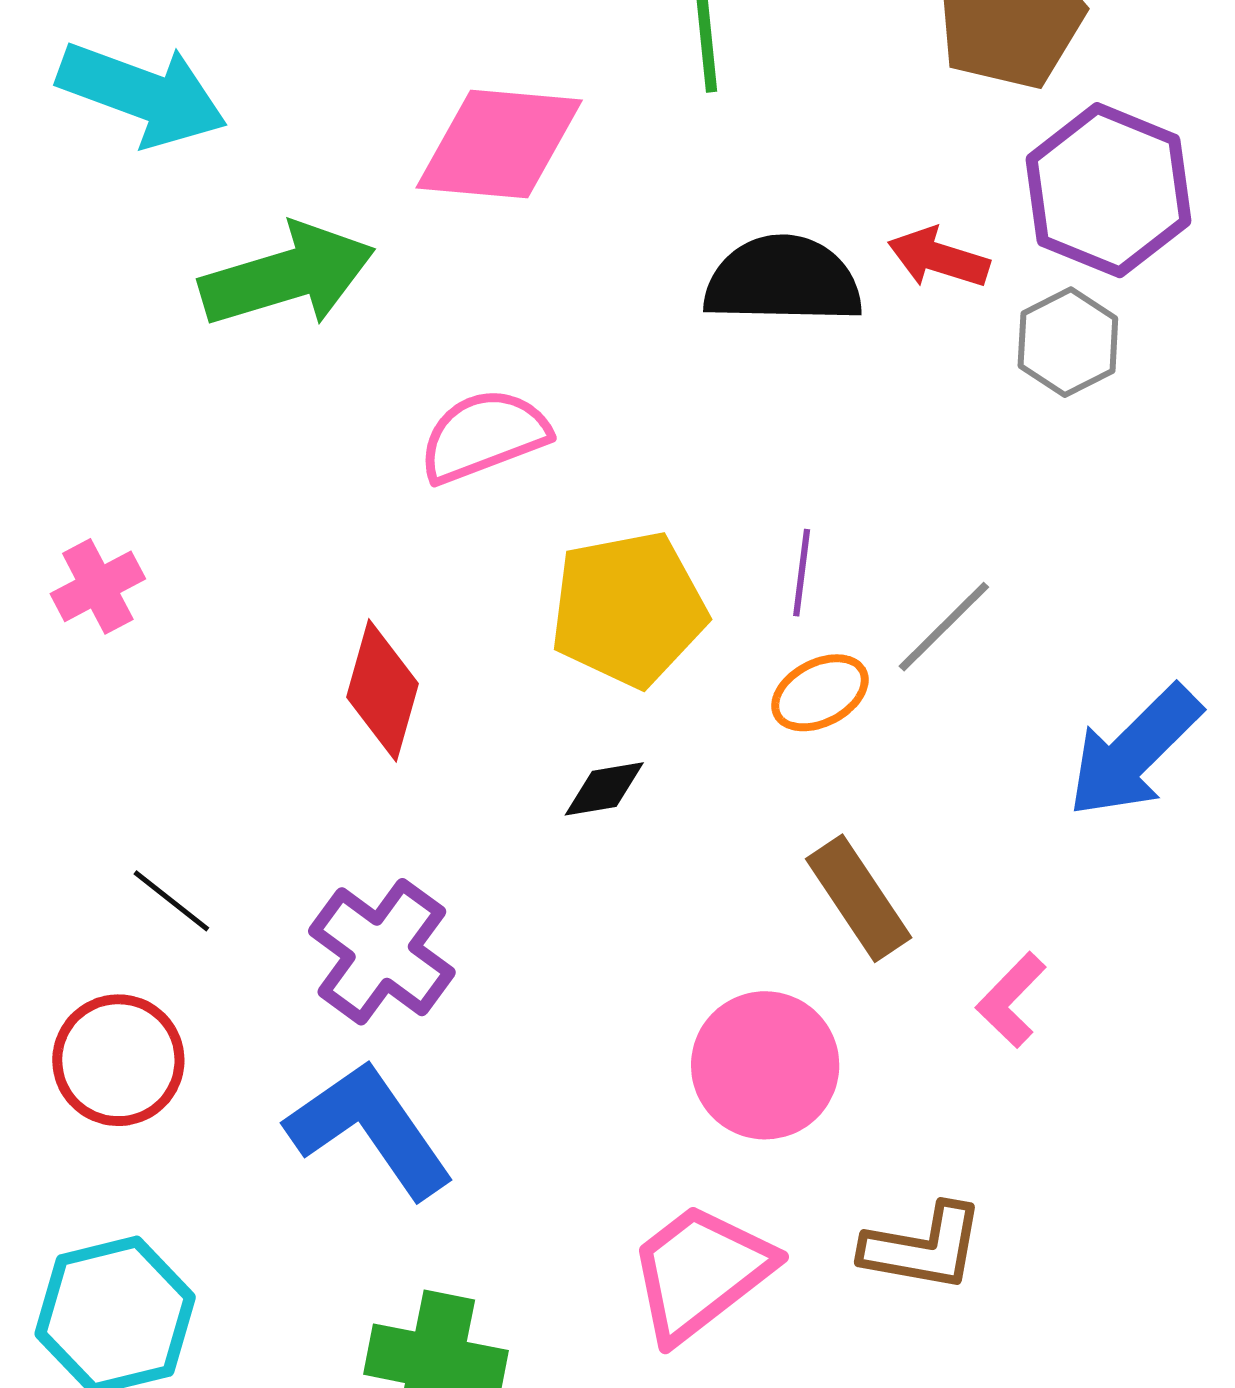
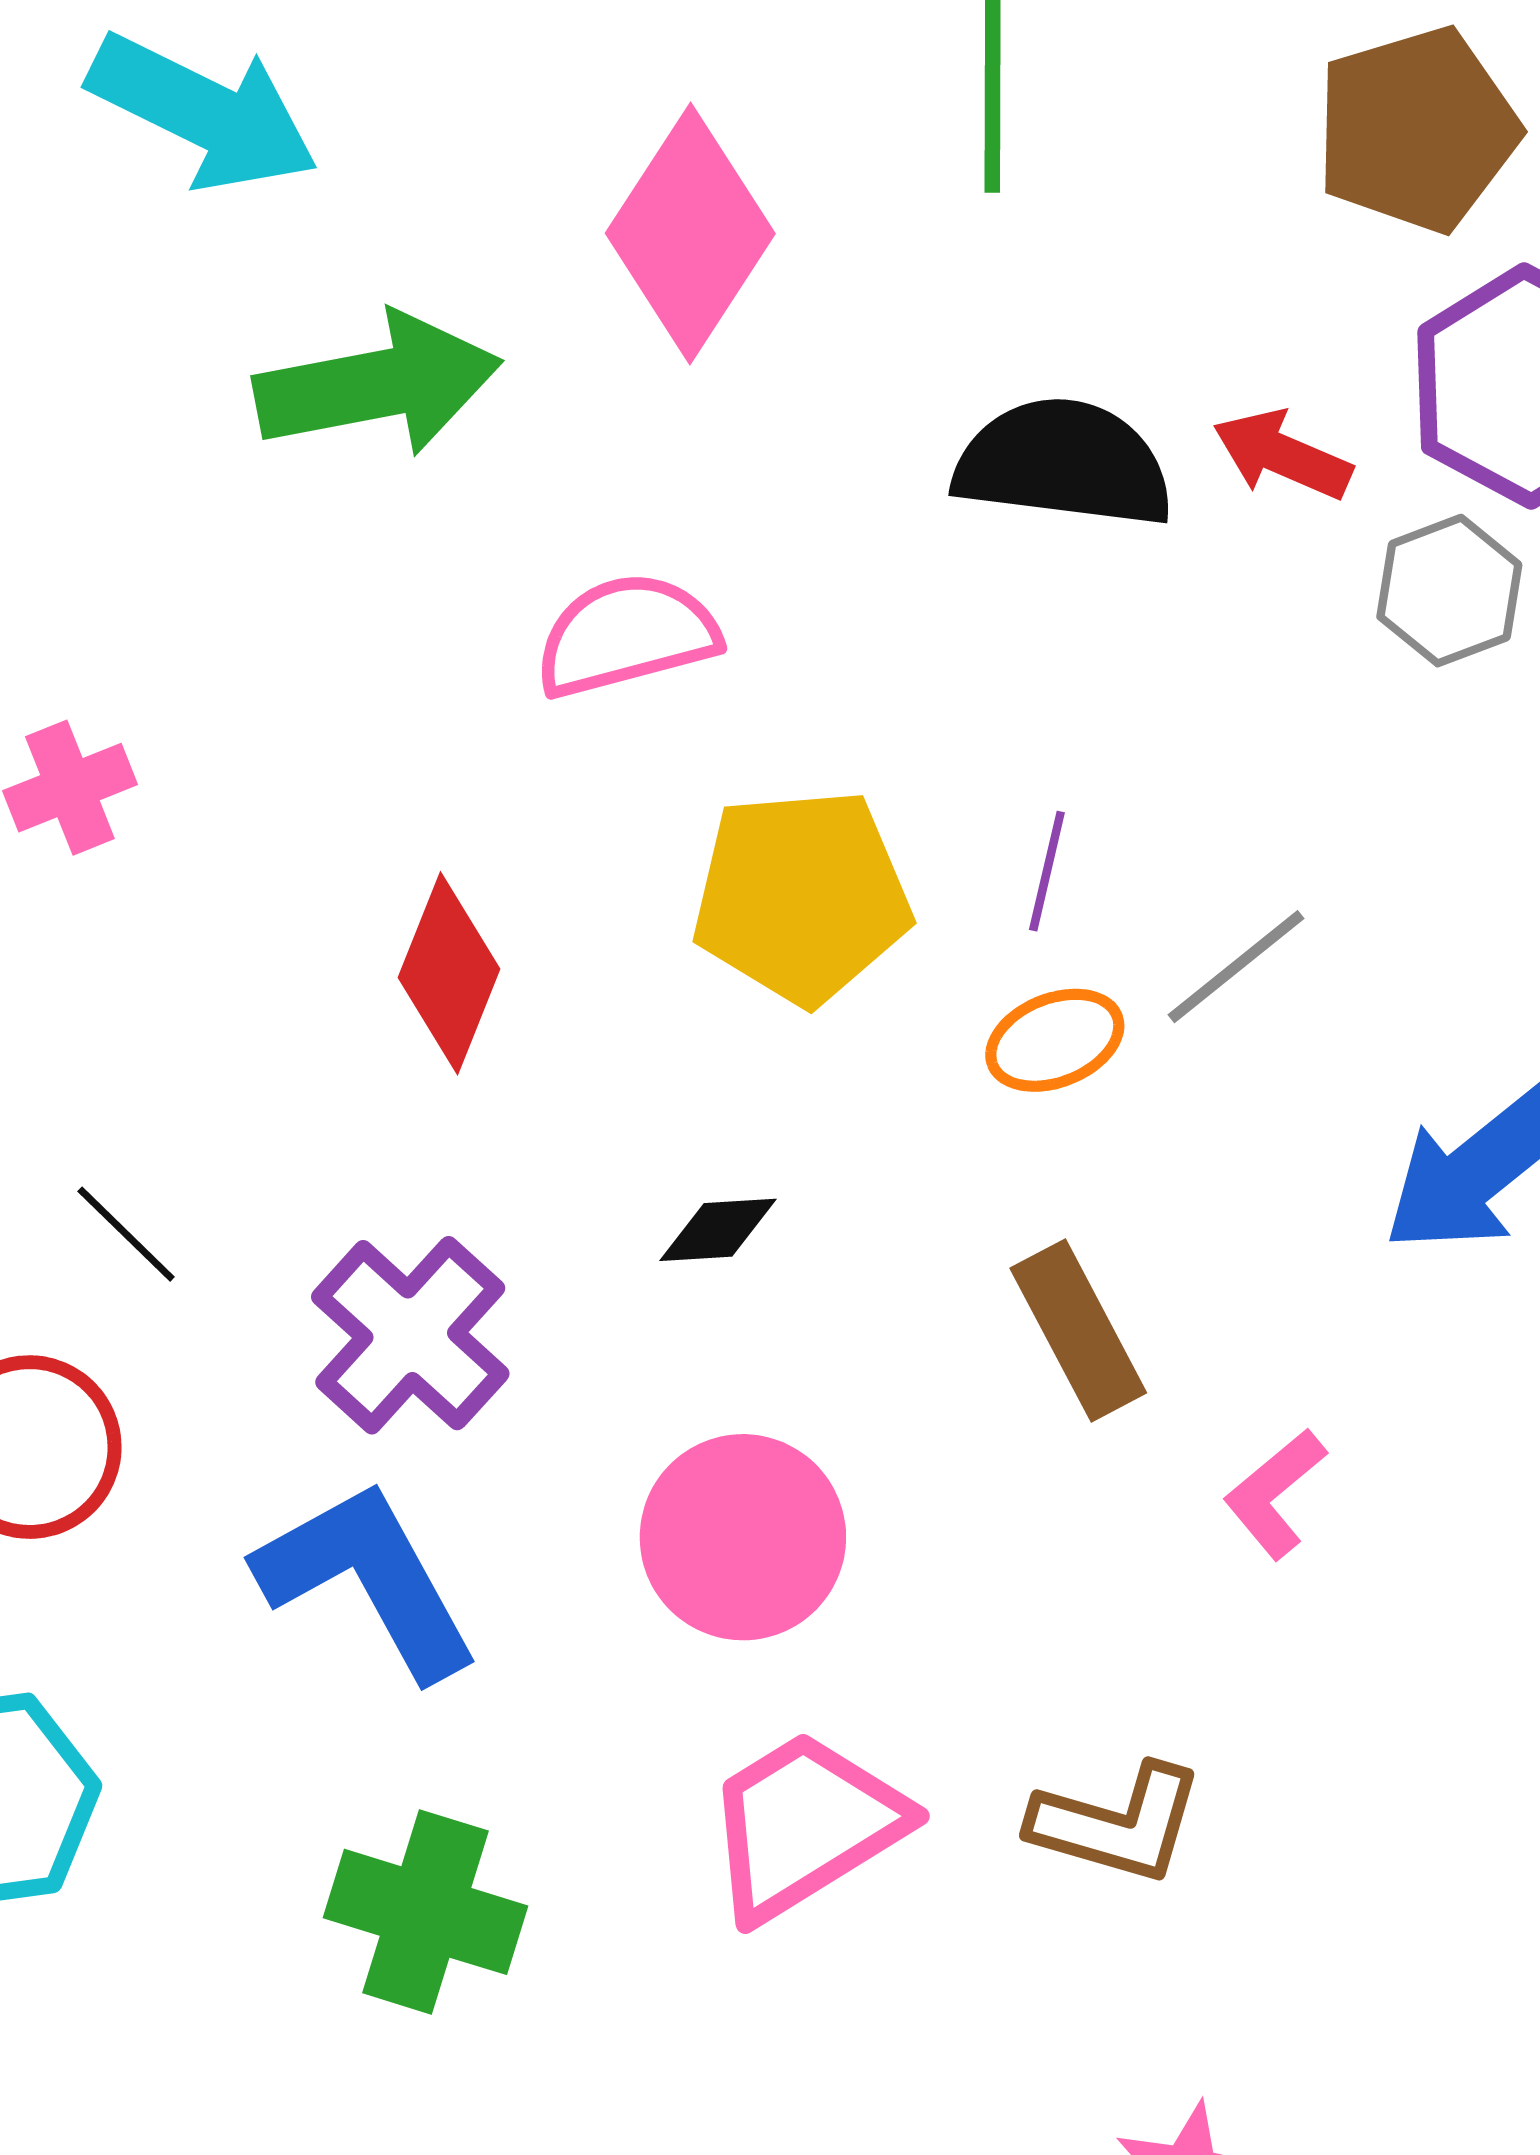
pink diamond: (499, 144) -> (690, 233), turned -68
black diamond: (604, 789) -> (718, 1230), moved
pink circle: (765, 1065) -> (743, 1537), moved

